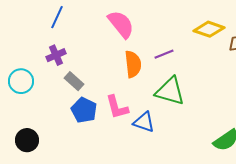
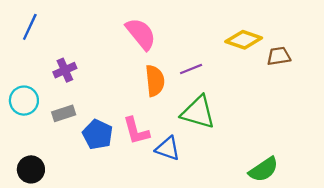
blue line: (57, 17) -> (30, 27), moved
gray rectangle: (74, 81) -> (64, 113), moved, turned -60

